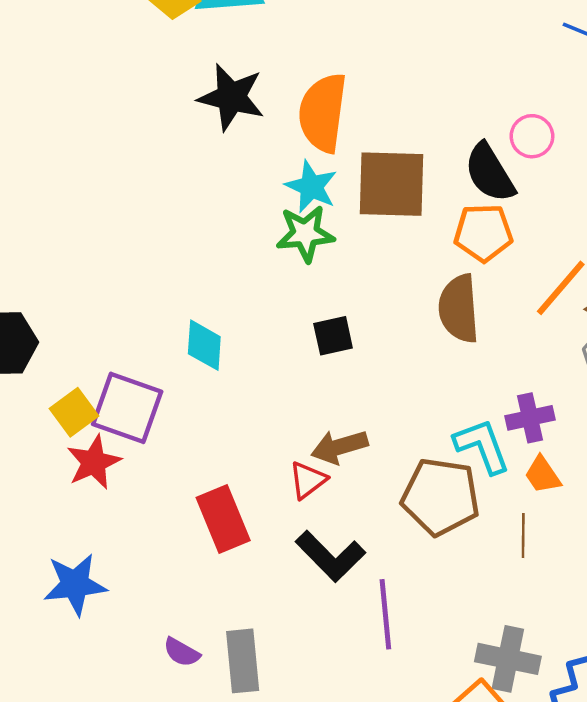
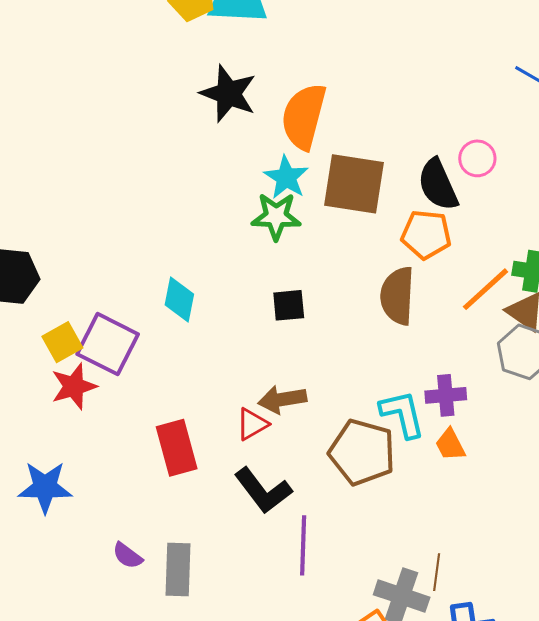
brown line: (523, 536) -> (437, 572), moved

